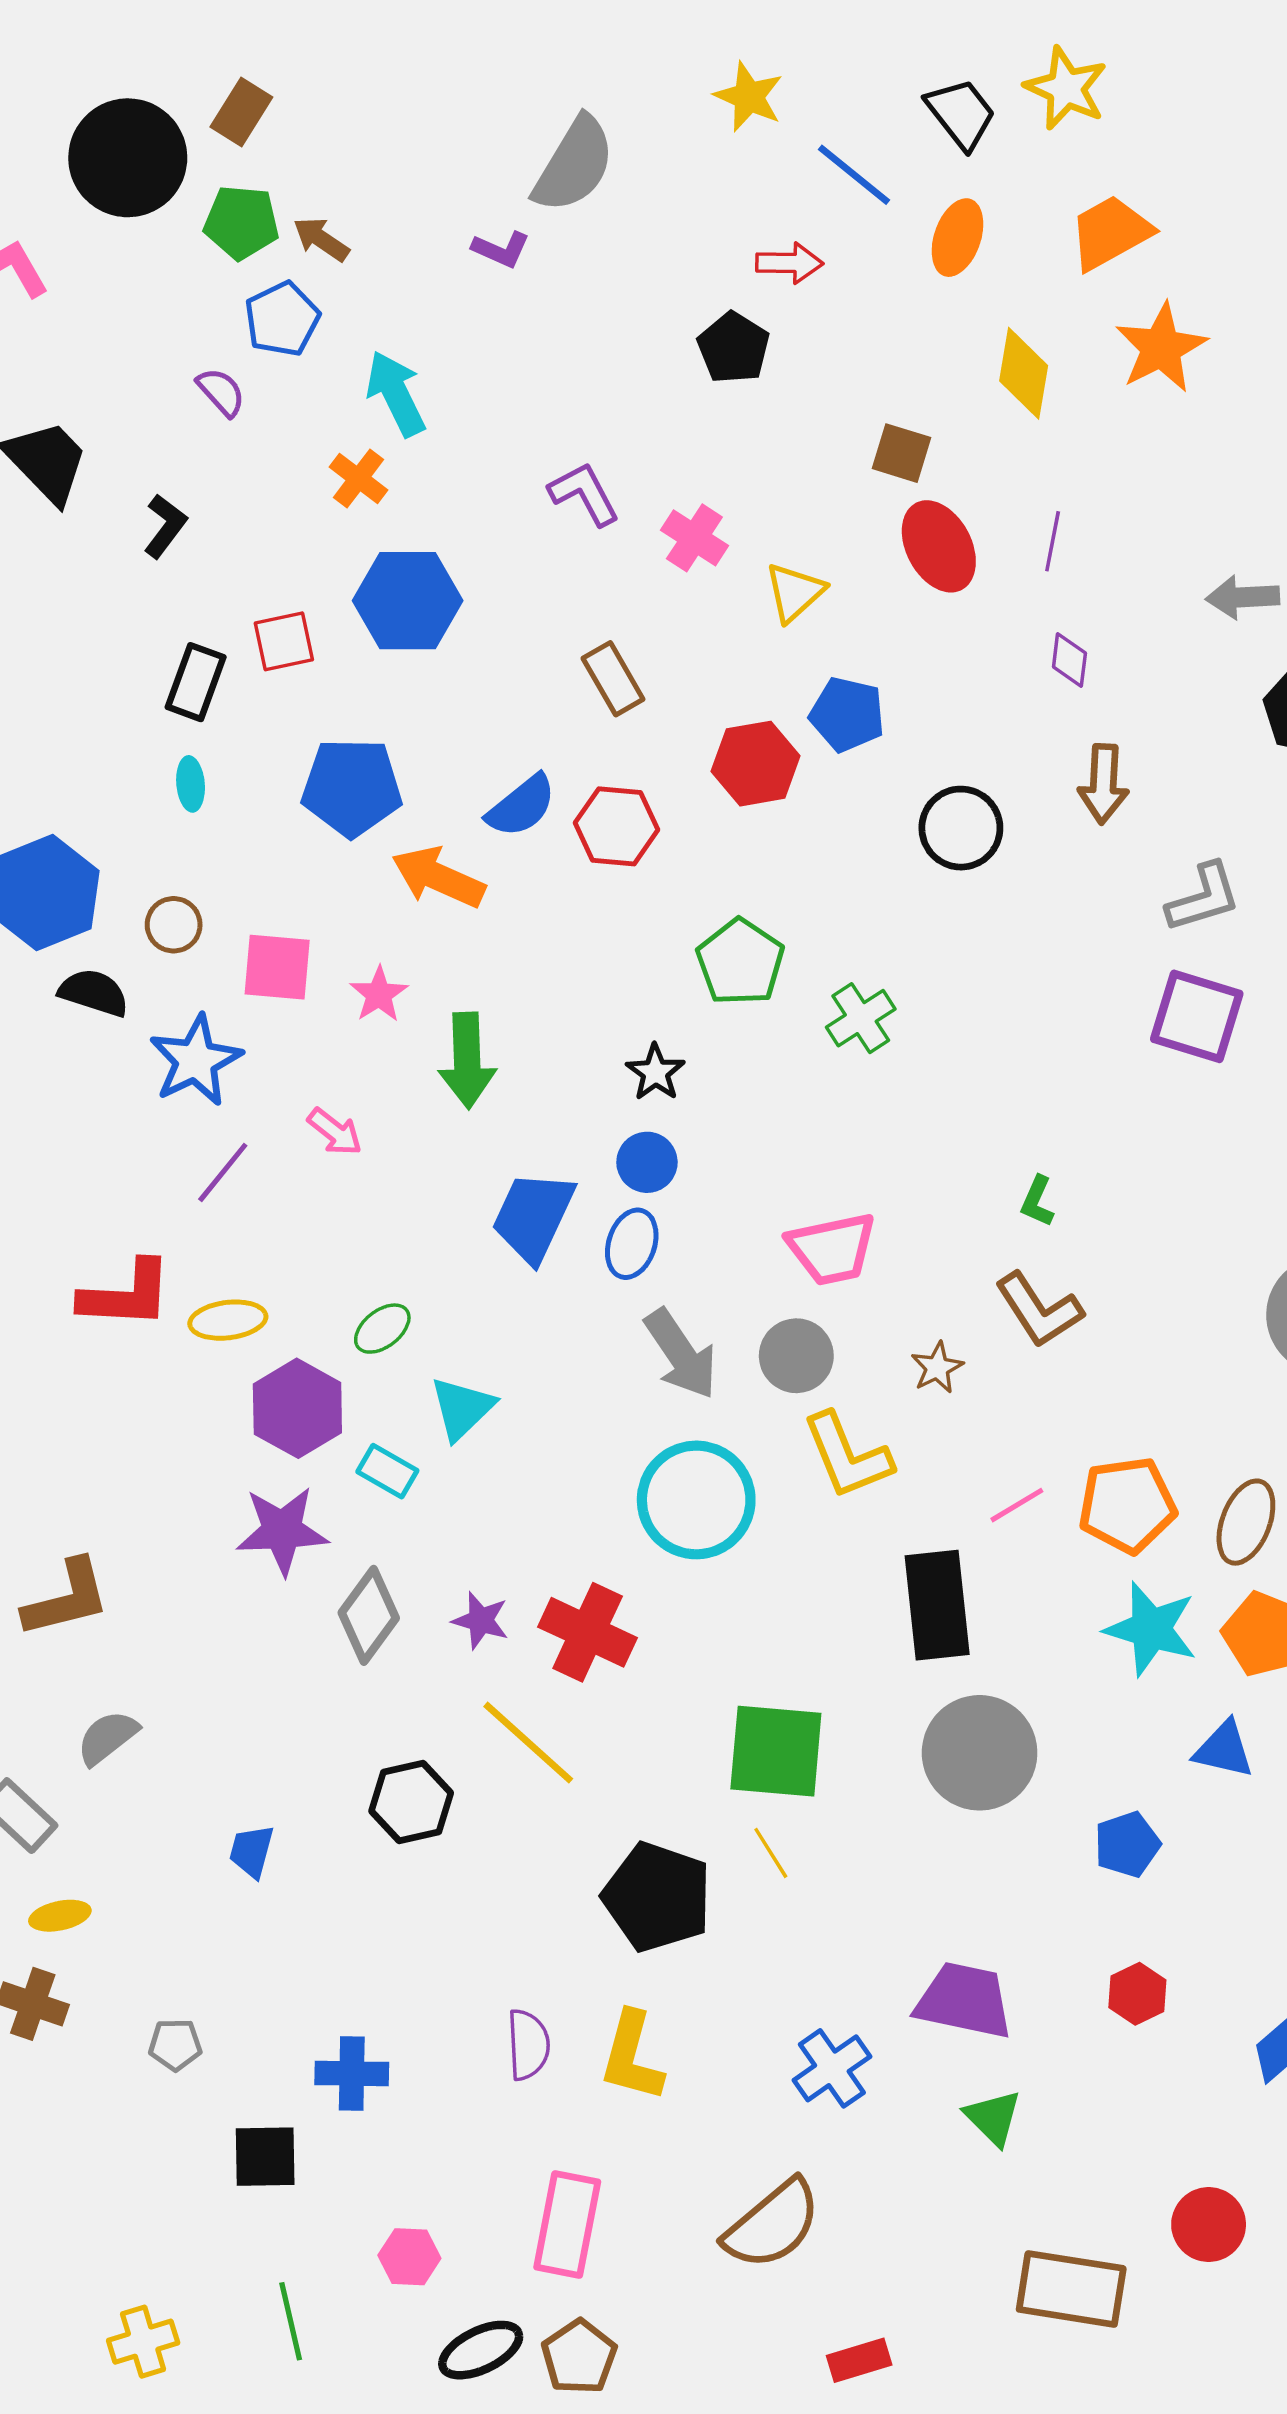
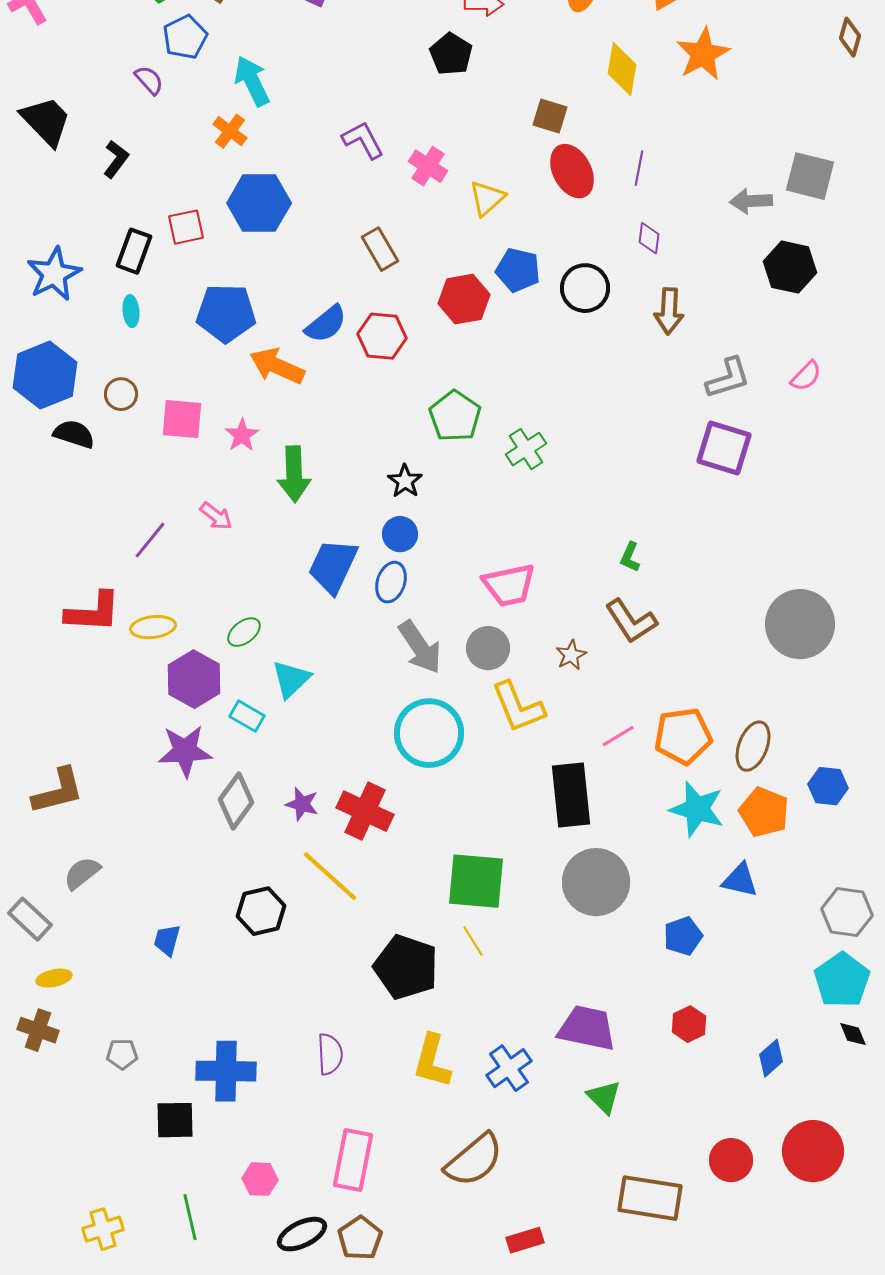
black circle: (961, 828) -> (585, 288), moved
blue star: (196, 1060) -> (54, 274), moved
yellow L-shape: (632, 2057) -> (432, 1061), moved
blue cross: (352, 2073) -> (226, 1071), size x1.4

